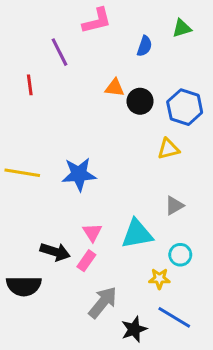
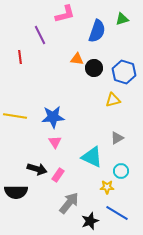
blue semicircle: (145, 46) -> (97, 31), size x1.6
pink triangle: (92, 232) -> (55, 142), moved
cyan triangle: (137, 234) -> (92, 157), turned 35

